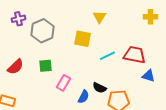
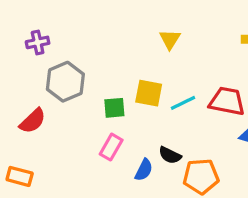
gray hexagon: (42, 31) -> (65, 82), moved
yellow square: (82, 39) -> (149, 93), moved
green square: (45, 66) -> (114, 108), moved

